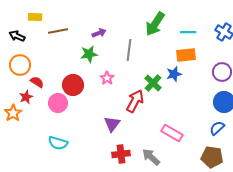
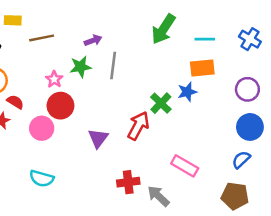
gray line: (129, 50) -> (113, 65), moved
pink star: (107, 78) -> (54, 79), moved
purple triangle: (112, 124) -> (98, 138), moved
red cross: (121, 154) -> (128, 182), moved

